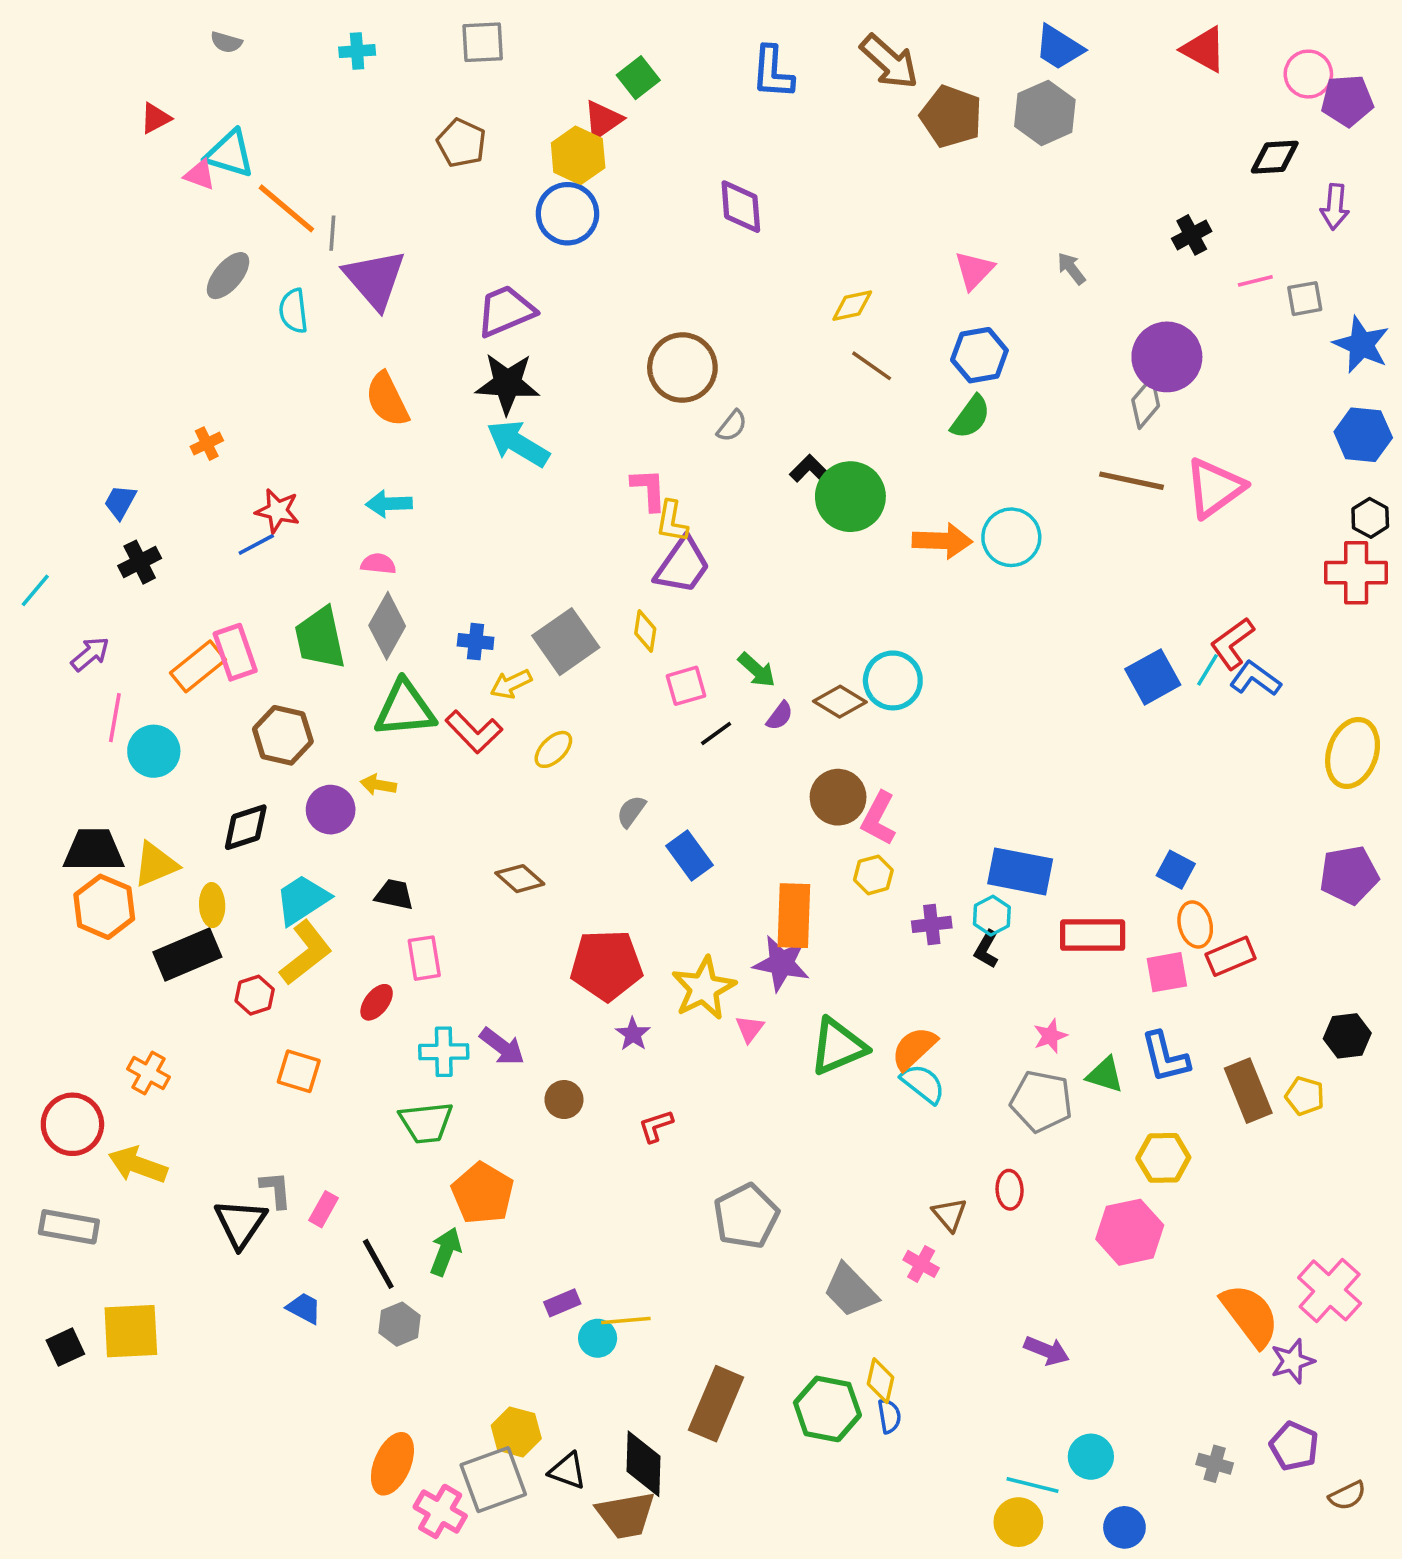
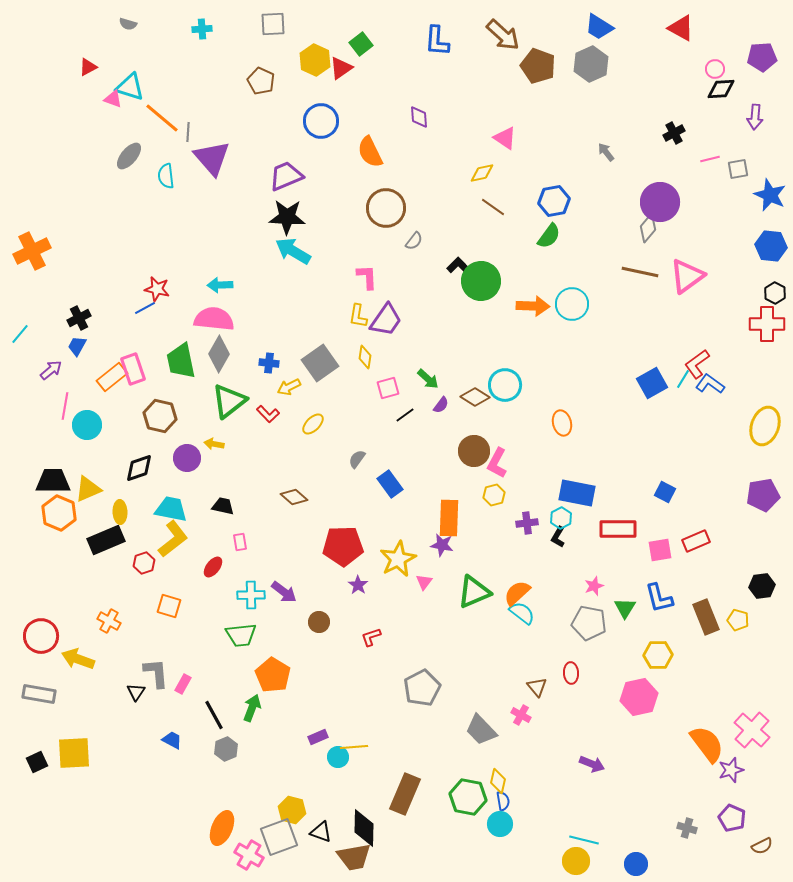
pink circle: (1308, 74) -> (715, 69), moved, size x0.7
yellow hexagon: (578, 155) -> (315, 60), moved
purple diamond: (741, 207) -> (419, 117), size x0.7
pink triangle: (974, 270) -> (505, 138), moved, turned -40
orange semicircle: (387, 399) -> (370, 152), moved
orange cross: (207, 444) -> (32, 251), moved, size x2.0
blue trapezoid: (120, 502) -> (77, 346), moved
yellow L-shape: (672, 521) -> (358, 316), moved
pink semicircle: (378, 564) -> (214, 319), size x2.0
green triangle: (405, 709) -> (229, 401), turned -33
red L-shape: (474, 732) -> (268, 414), size x0.7
cyan trapezoid: (302, 900) -> (171, 509), turned 44
orange ellipse: (1195, 924) -> (562, 423), moved
pink rectangle: (424, 958) -> (240, 542), size x0.7
purple star: (781, 963) -> (442, 545), size x0.7
orange cross: (148, 1073) -> (109, 621), moved
green triangle: (1105, 1075) -> (625, 608), turned 45
gray L-shape: (276, 1190) -> (156, 673), size x1.4
black triangle: (240, 1223) -> (136, 692), size x0.6
cyan circle: (1091, 1457) -> (500, 824), moved

